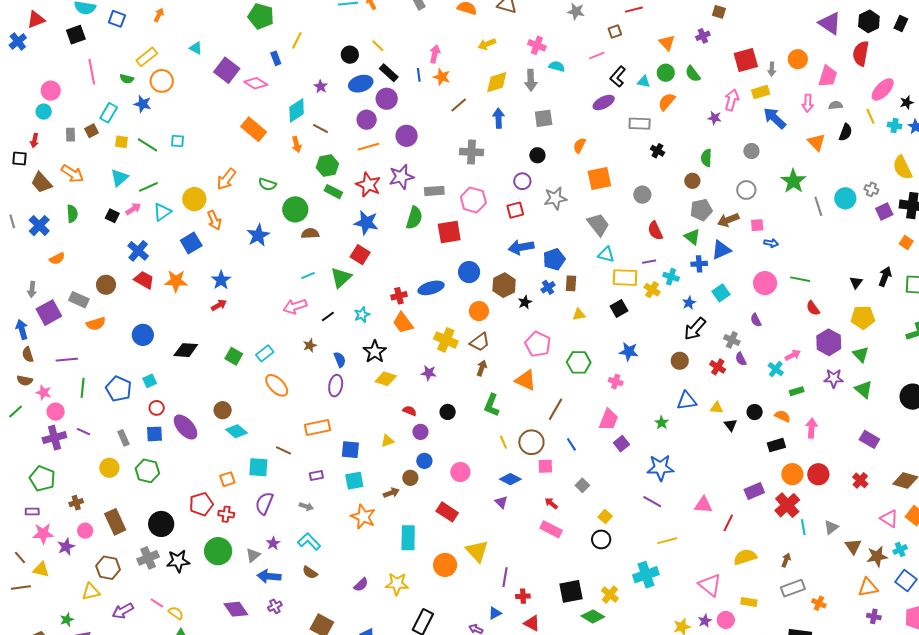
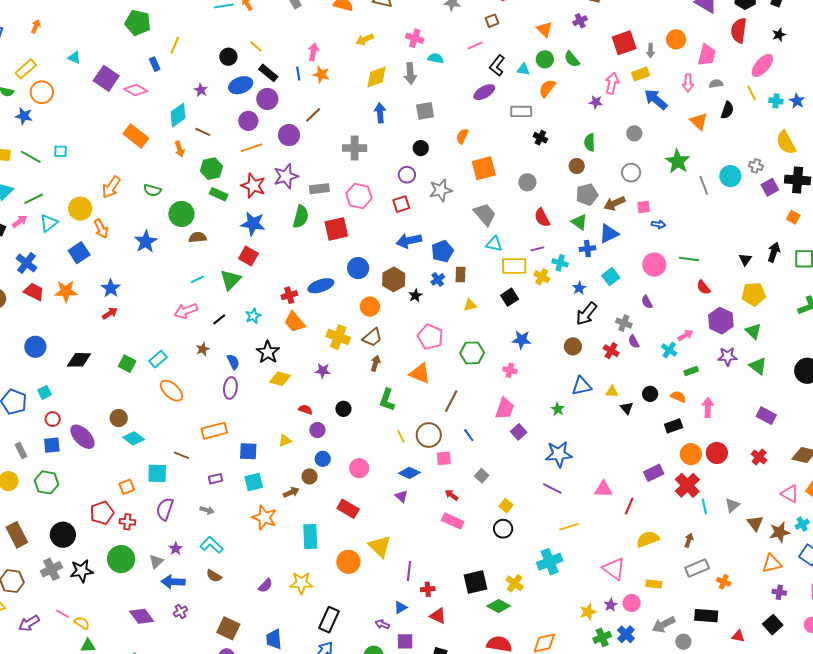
black star: (907, 103) -> (779, 35), moved
brown line: (459, 105) -> (313, 115), moved

